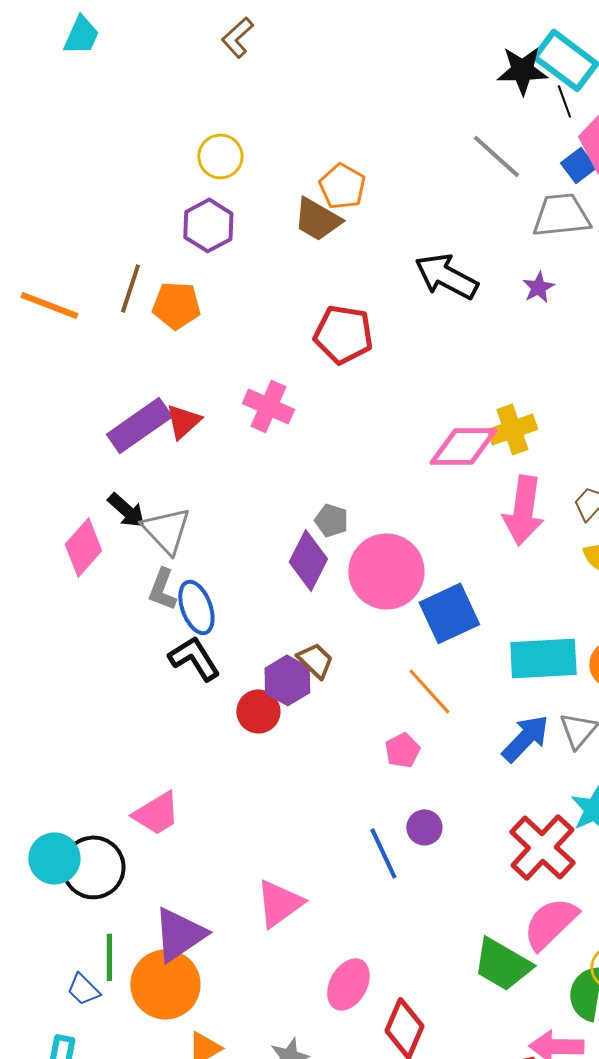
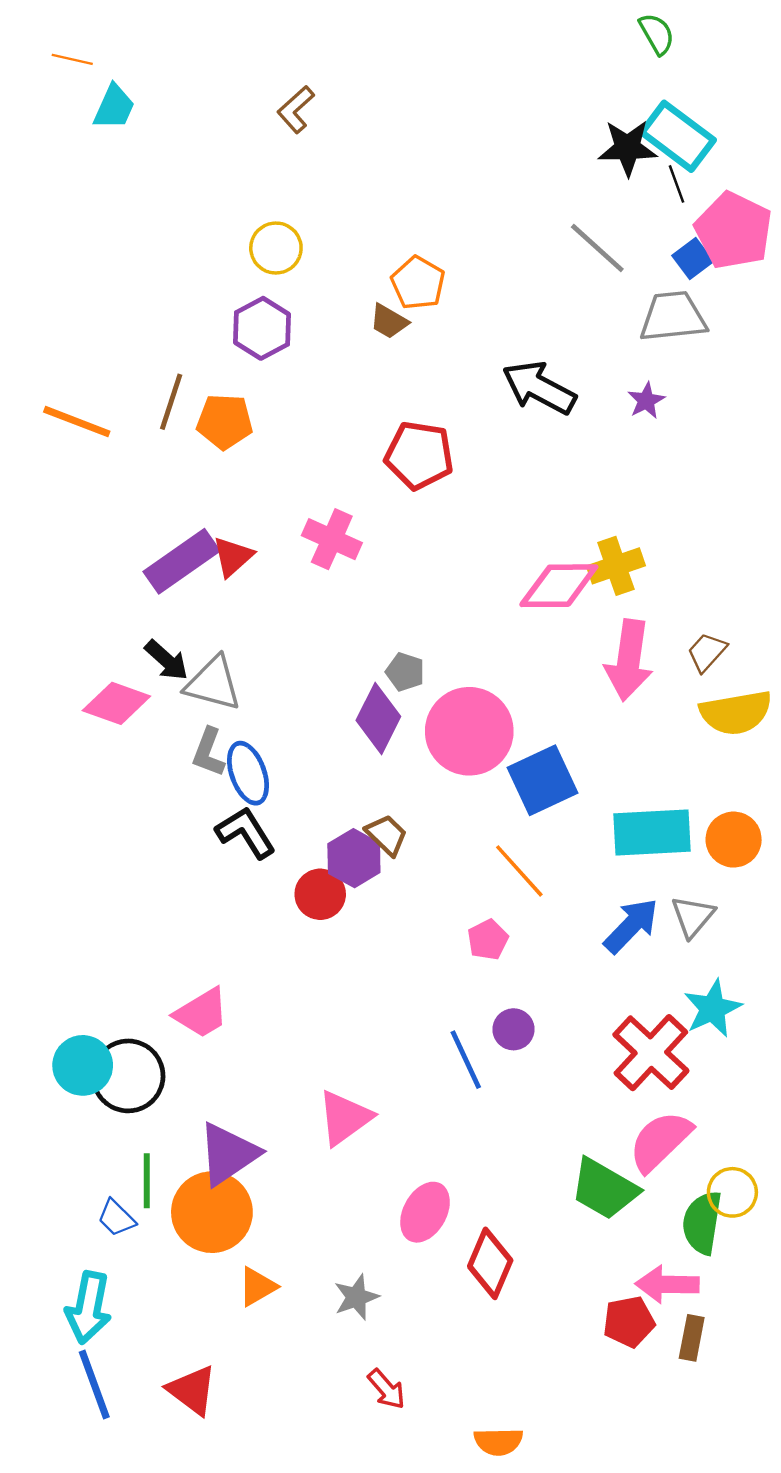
brown trapezoid: (317, 219) -> (389, 321), size x0.7
gray triangle: (166, 530) -> (213, 684), turned -32
pink diamond: (83, 547) -> (116, 703), turned 68

